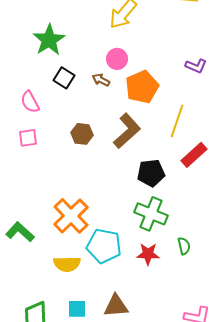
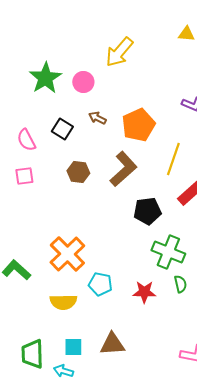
pink circle: (117, 59) -> (83, 82), moved
black square: (64, 78) -> (62, 129), moved
green cross: (151, 214) -> (168, 252), moved
cyan pentagon: (104, 246) -> (100, 284), size x0.7

